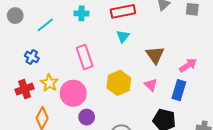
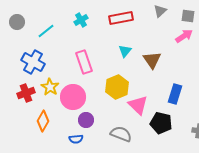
cyan cross: (81, 13) -> (81, 20), turned -32
cyan triangle: (123, 36) -> (125, 51), moved
blue cross: (32, 57) -> (33, 62), size x1.6
pink arrow: (188, 65) -> (184, 36), moved
pink triangle: (151, 85) -> (138, 105), moved, size x1.5

